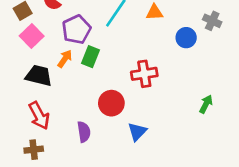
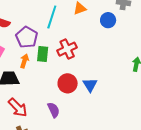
red cross: (144, 74) -> (67, 49), moved
blue triangle: (137, 132) -> (90, 85), moved

